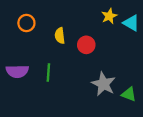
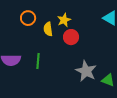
yellow star: (109, 16) -> (64, 20), moved
orange circle: (26, 23) -> (28, 18), moved

